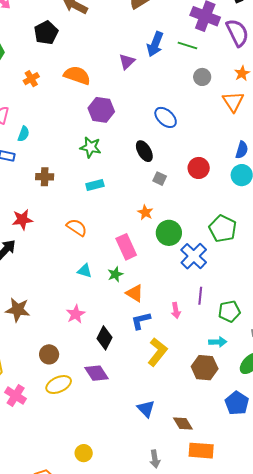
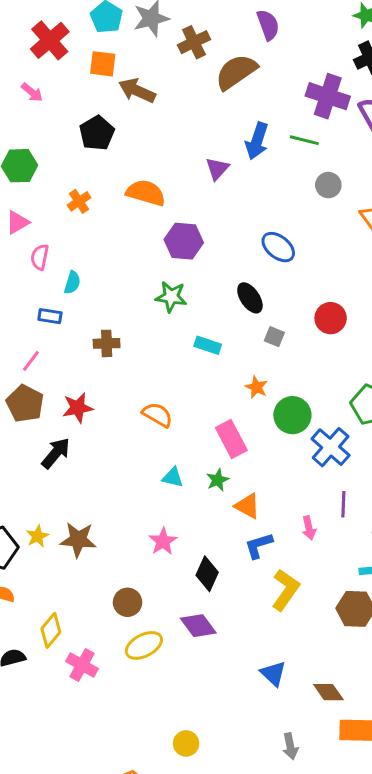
cyan rectangle: (95, 185) -> (208, 345), moved, turned 36

